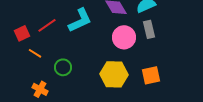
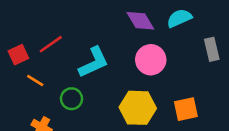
cyan L-shape: (80, 20) -> (94, 62), moved
gray rectangle: (149, 29) -> (212, 49), moved

